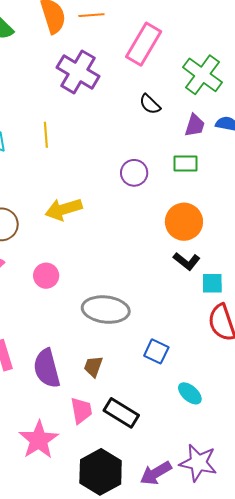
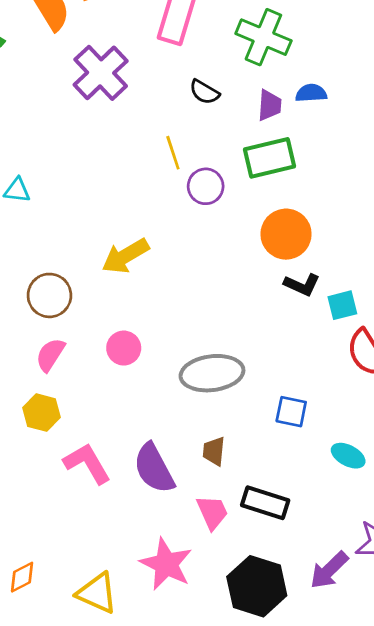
purple cross: (78, 72) -> (101, 73), turned 30
yellow line: (46, 135) -> (173, 153), moved
green rectangle: (185, 164) -> (269, 158), size x1.5

